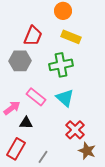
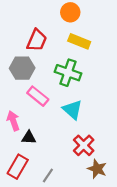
green cross: (61, 65) -> (68, 73), turned 30
pink rectangle: (36, 97) -> (38, 96), moved
pink arrow: (12, 108) -> (13, 121), turned -72

